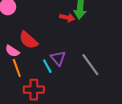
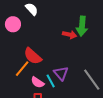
pink semicircle: (12, 51) -> (38, 82), moved
orange line: (17, 68) -> (22, 69), moved, turned 60

